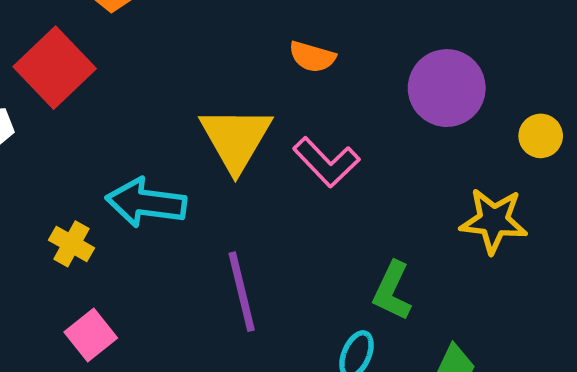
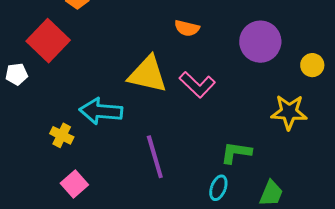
yellow triangle: (236, 139) -> (148, 74), turned -45
green L-shape: (392, 291) -> (236, 153), turned 76

